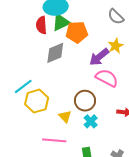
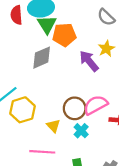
green triangle: (61, 22) -> (47, 24), turned -36
red semicircle: (41, 25) -> (16, 15), moved
purple arrow: (99, 57) -> (89, 61), turned 90
pink semicircle: (107, 78) -> (96, 105), moved, turned -55

